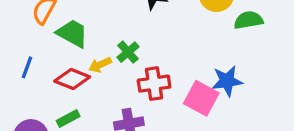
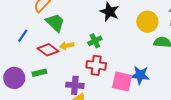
green cross: (128, 52) -> (95, 41), moved
pink square: (201, 98) -> (122, 81), turned -30

